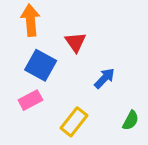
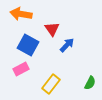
orange arrow: (30, 20) -> (21, 14), turned -75
blue arrow: (104, 78) -> (67, 45), moved

